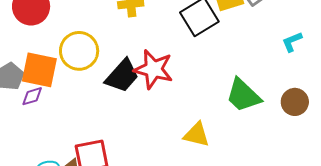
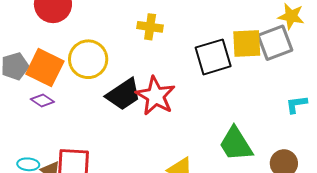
purple diamond: (32, 96) -> (42, 100), moved, turned 35

